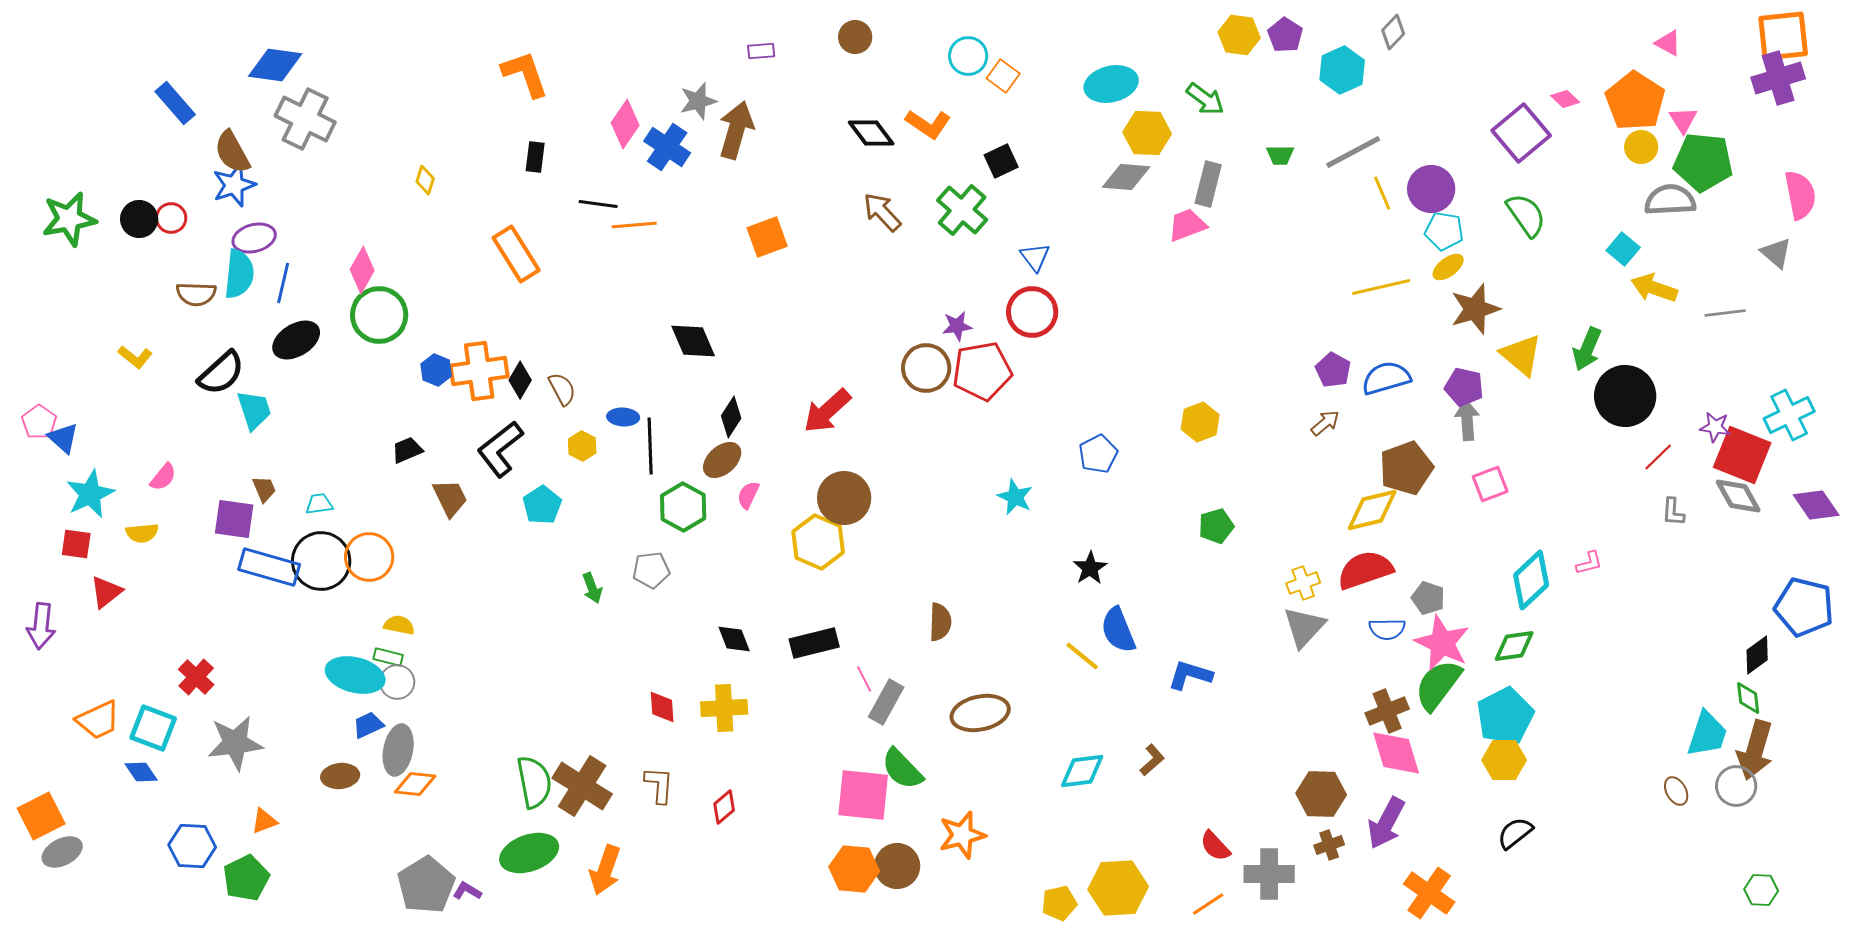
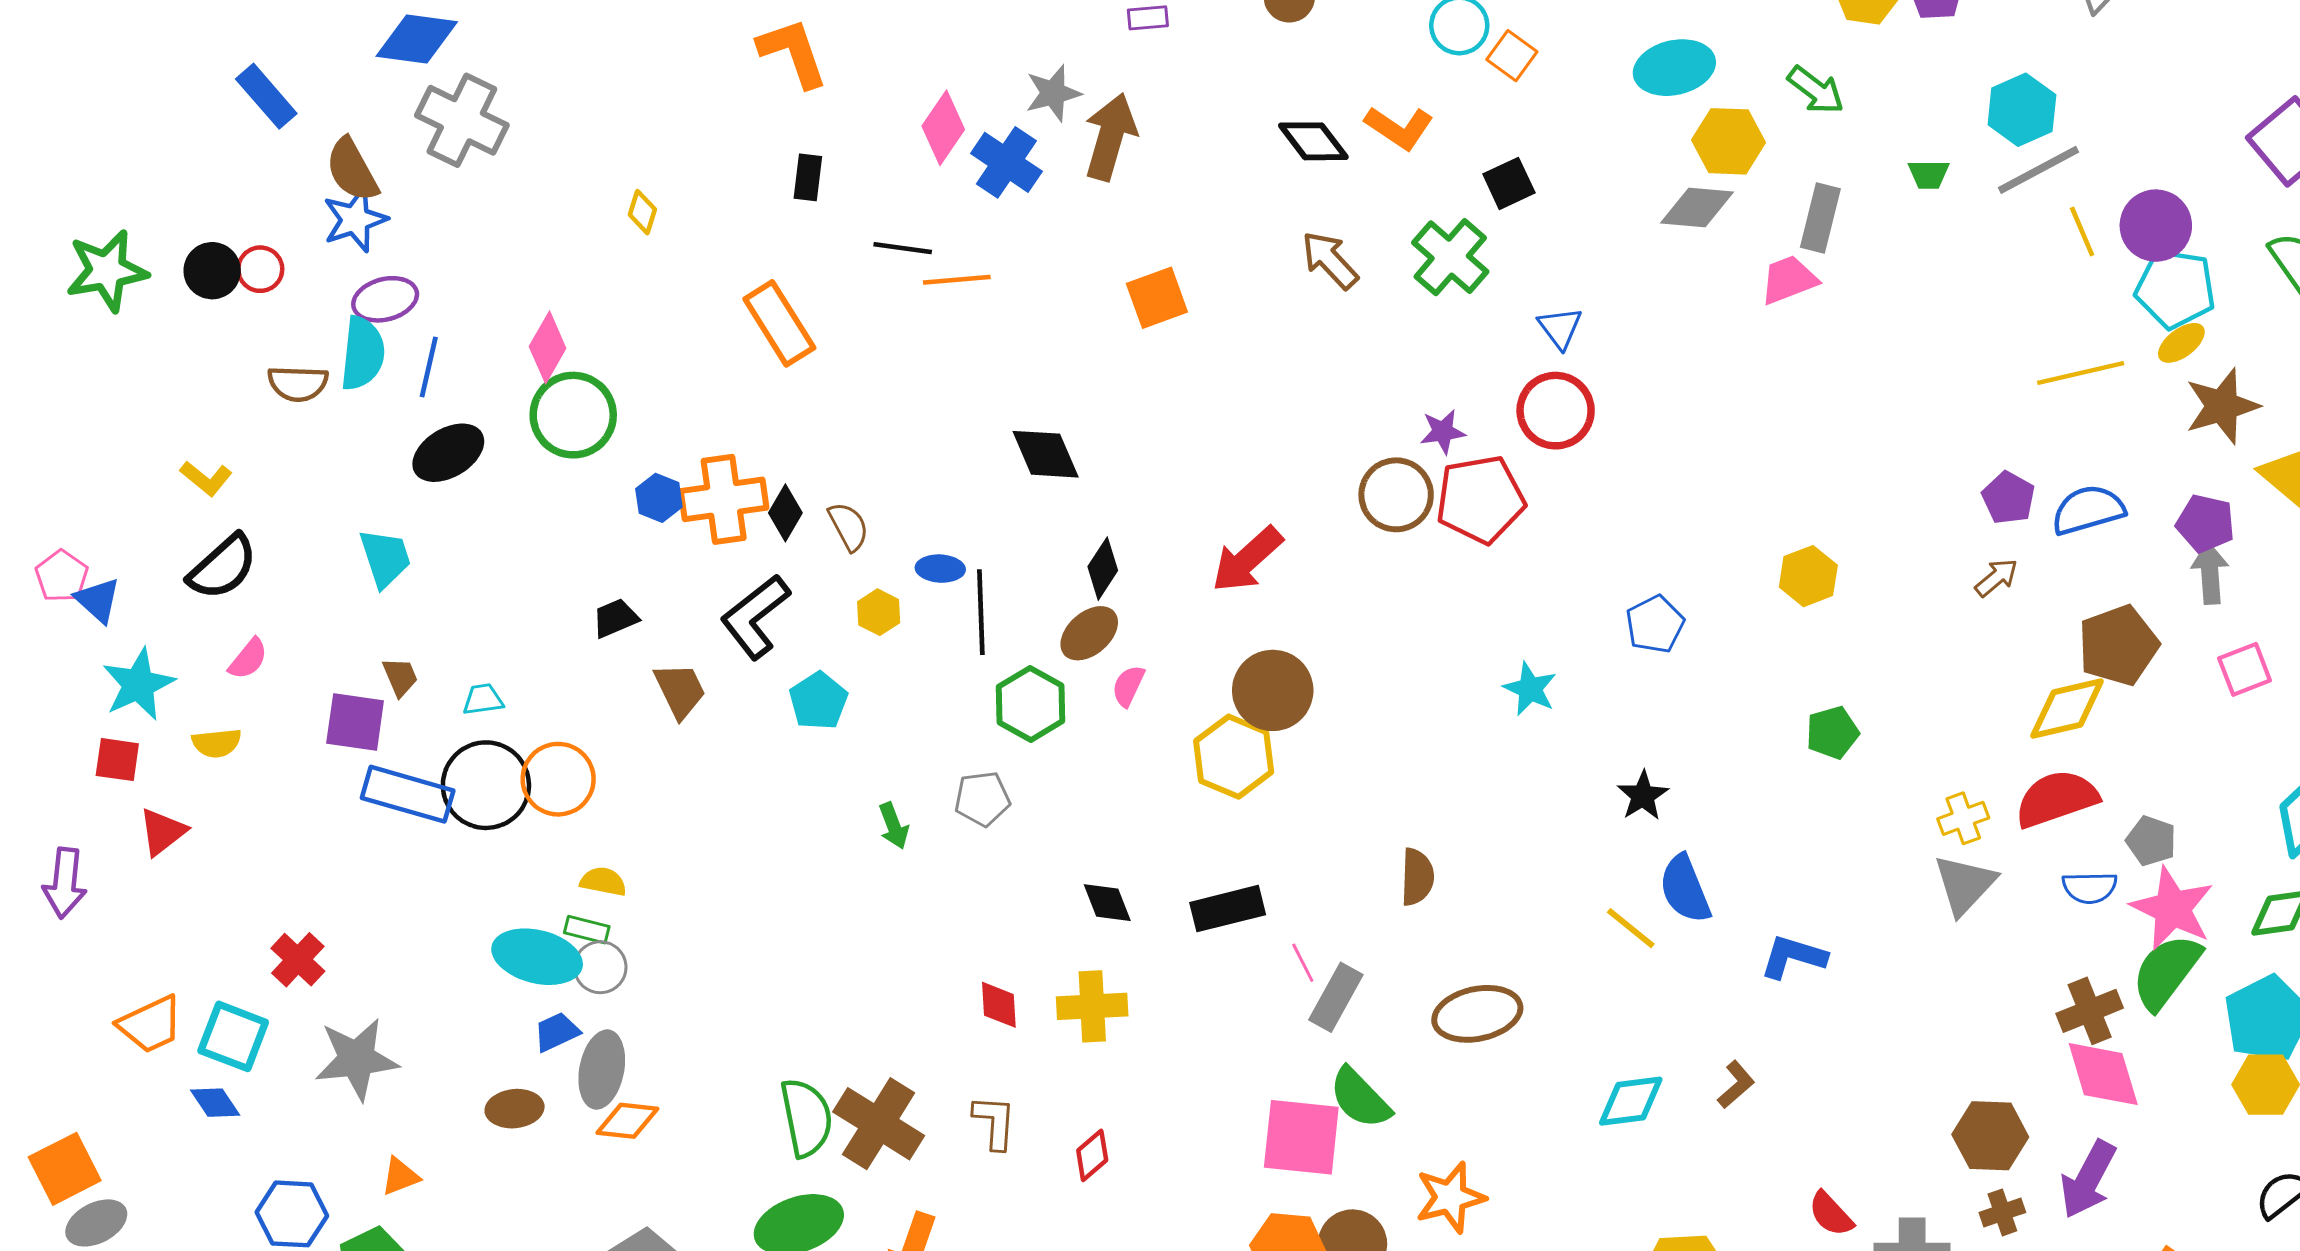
cyan hexagon: (1342, 70) -> (2022, 110), moved
cyan pentagon: (1444, 231) -> (2175, 289), size x1.4
black semicircle: (221, 373) -> (223, 567), moved

